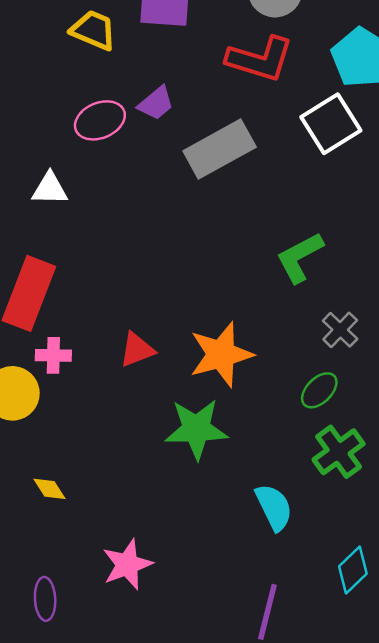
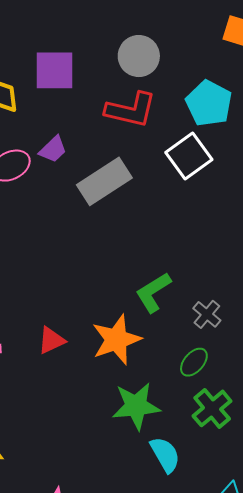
green L-shape: (300, 257) -> (153, 292), moved
green star: (196, 429) -> (136, 406), moved

